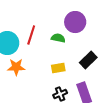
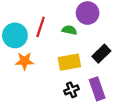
yellow rectangle: (58, 68) -> (69, 62), size x1.5

